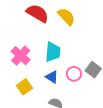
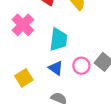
pink cross: (21, 56) -> (23, 25), moved

